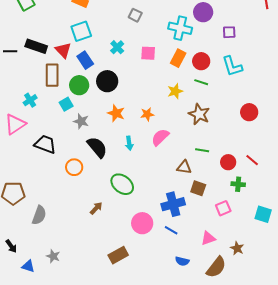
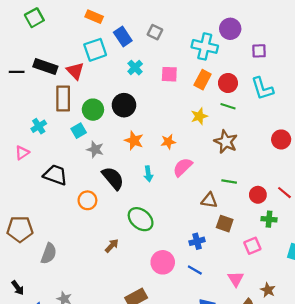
blue rectangle: (85, 60) -> (123, 37), moved
pink triangle: (15, 124) -> (22, 153), size x0.6
blue cross: (173, 204) -> (197, 241), size x0.6
pink triangle: (208, 238) -> (236, 279), turned -42

